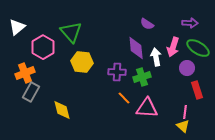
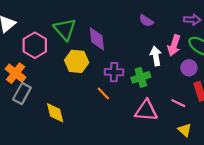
purple diamond: (136, 48) -> (97, 39), moved
orange cross: (25, 73) -> (16, 73), turned -30
orange line: (124, 98) -> (103, 93), moved
pink line: (185, 112) -> (178, 103), moved, turned -72

